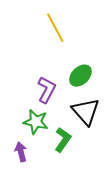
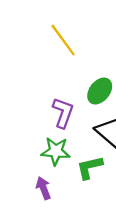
green L-shape: (63, 140) -> (90, 167), turned -130

